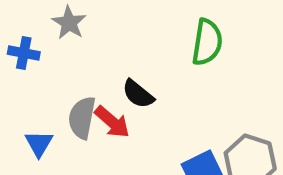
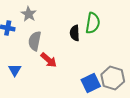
black semicircle: (138, 94) -> (75, 33), moved, turned 49
gray semicircle: (82, 118) -> (35, 41), moved

